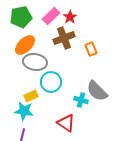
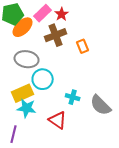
orange ellipse: (25, 45) -> (23, 27), moved
gray semicircle: (97, 91) -> (101, 105), moved
yellow rectangle: (31, 96) -> (23, 93), size x1.5
cyan star: (24, 111) -> (27, 108), moved

